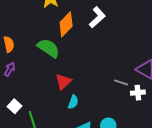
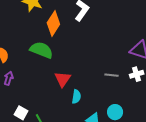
gray line: (121, 82) -> (112, 75), moved

